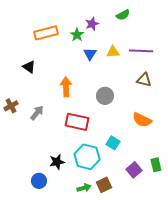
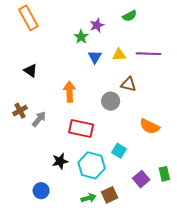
orange rectangle: (46, 33) -> (28, 18), moved, turned 75
brown triangle: (144, 80) -> (129, 84), moved
brown cross: (11, 106) -> (20, 111), moved
black star: (57, 162) -> (60, 161), moved

